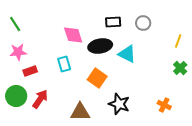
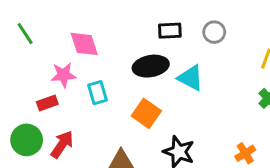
pink diamond: (73, 35) -> (84, 44), moved
pink star: (18, 52) -> (64, 75), moved
orange cross: (164, 105) -> (245, 153), turned 32

